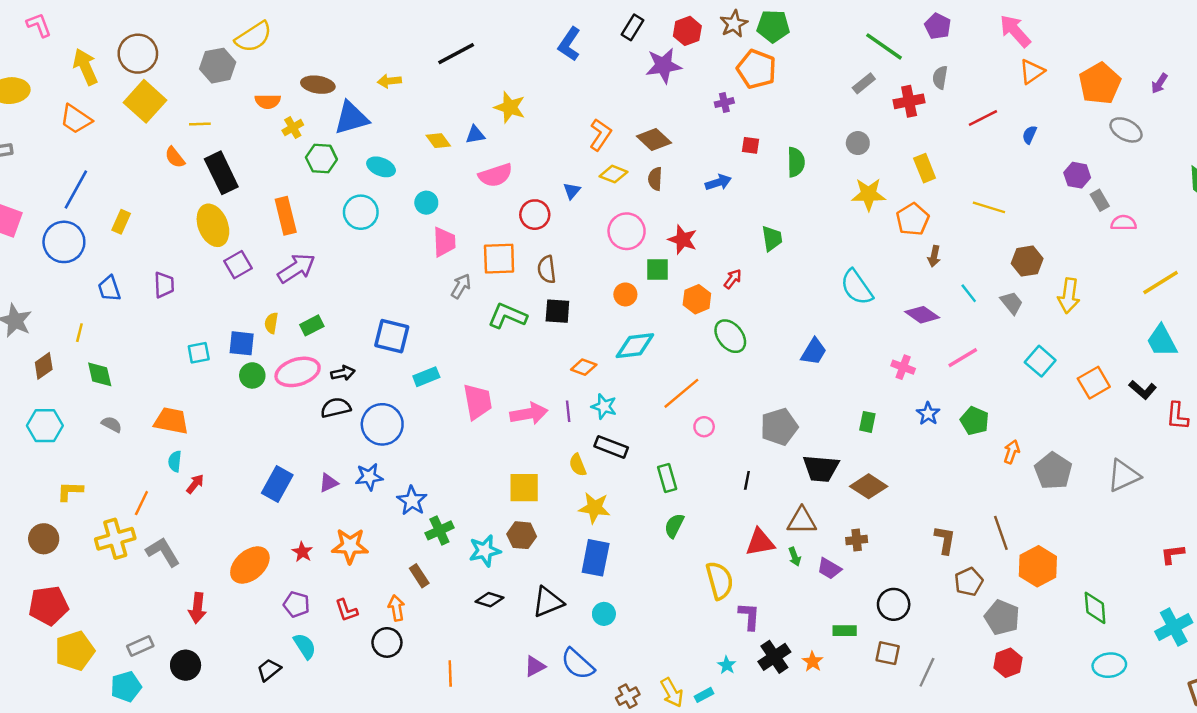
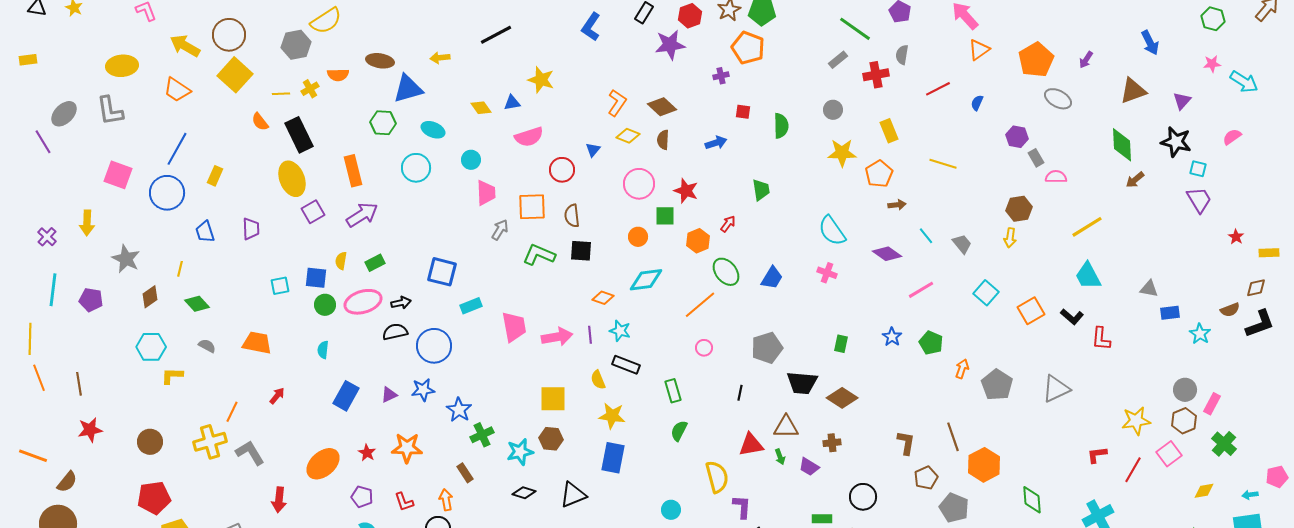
yellow arrow: (85, 67) -> (185, 46), turned -36
yellow cross: (293, 128) -> (310, 89), moved
brown arrow: (934, 256) -> (897, 205), turned -108
brown hexagon: (1027, 261) -> (1019, 209), moved
yellow arrow: (1069, 296) -> (1010, 238), size x0.7
blue trapezoid: (814, 352) -> (772, 278), moved
pink cross: (903, 367) -> (827, 273), moved
green diamond: (100, 374) -> (197, 304), turned -30
orange line: (681, 393) -> (700, 305), moved
cyan semicircle: (175, 461) -> (323, 350), moved
yellow L-shape: (70, 491) -> (172, 376), moved
cyan circle: (604, 614) -> (671, 510), moved

